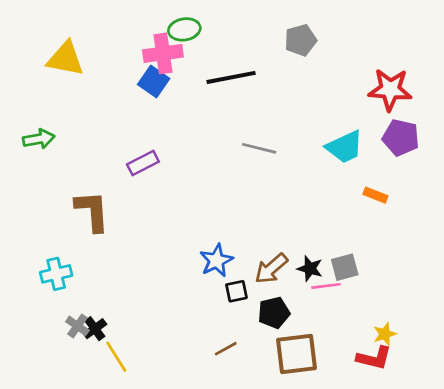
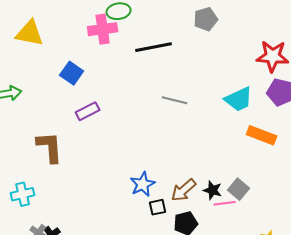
blue square: (154, 81) -> (72, 73), moved
orange rectangle: (375, 195) -> (262, 135), size x1.6
gray square: (345, 267) -> (239, 189), turned -35

